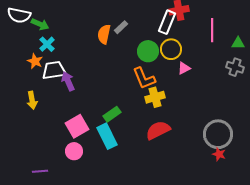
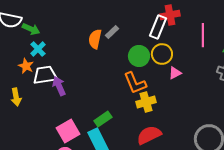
yellow arrow: (32, 100) -> (16, 97), moved

